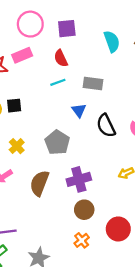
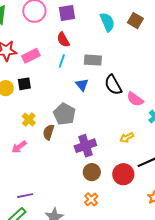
pink rectangle: (22, 55) -> (31, 56), moved
cyan line: (58, 82) -> (62, 61), turned -48
black semicircle: (106, 126) -> (113, 85), moved
brown semicircle: (39, 183) -> (49, 132), moved, size x0.7
red circle: (118, 229) -> (123, 174), moved

